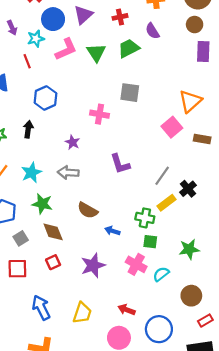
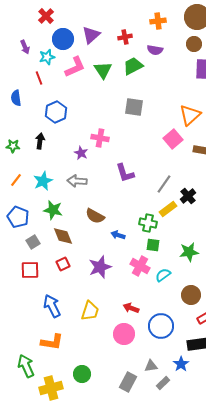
purple semicircle: (152, 31) -> (155, 50), turned -49
pink cross: (99, 114) -> (100, 138), moved

